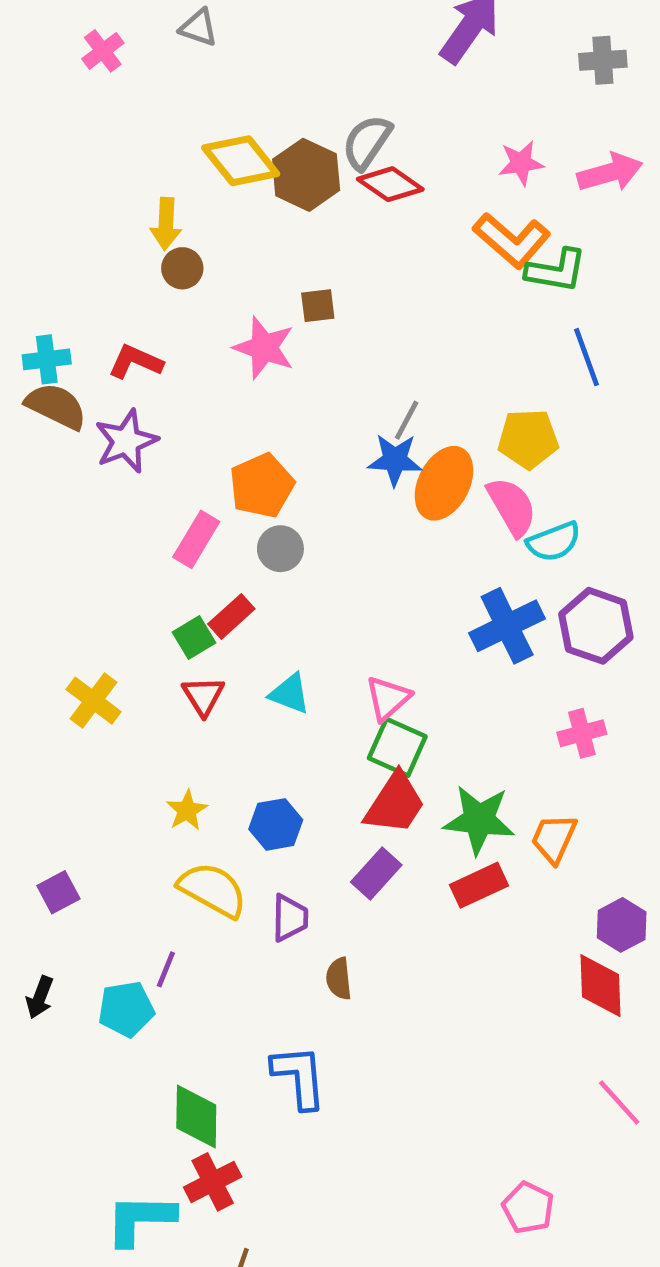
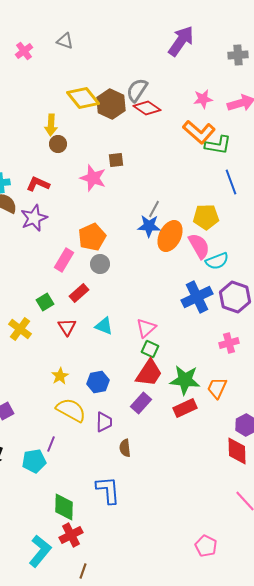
green square: (194, 637) -> (45, 302), moved
green square: (397, 747) -> (150, 349), size x0.7
cyan L-shape: (140, 1219) -> (40, 551), turned 128

